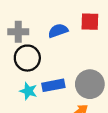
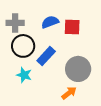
red square: (90, 22) -> (72, 27), moved
blue rectangle: (53, 85) -> (46, 56), moved, turned -36

